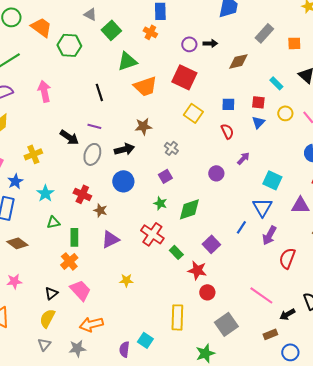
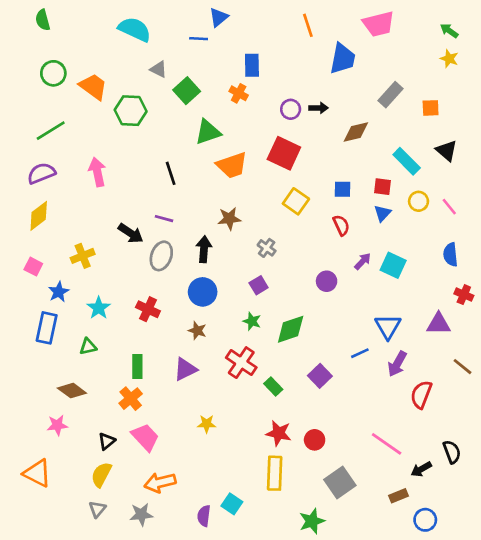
cyan rectangle: (276, 83) -> (407, 161), size x1.5
black arrow: (124, 149) -> (204, 249), turned -72
cyan square: (272, 180) -> (393, 265), moved
brown star: (100, 210) -> (197, 331), moved
green triangle: (53, 222) -> (88, 347), moved
blue line: (241, 227) -> (360, 353), turned 32
brown diamond: (17, 243) -> (72, 391), moved
red star: (197, 270) -> (279, 433), moved

